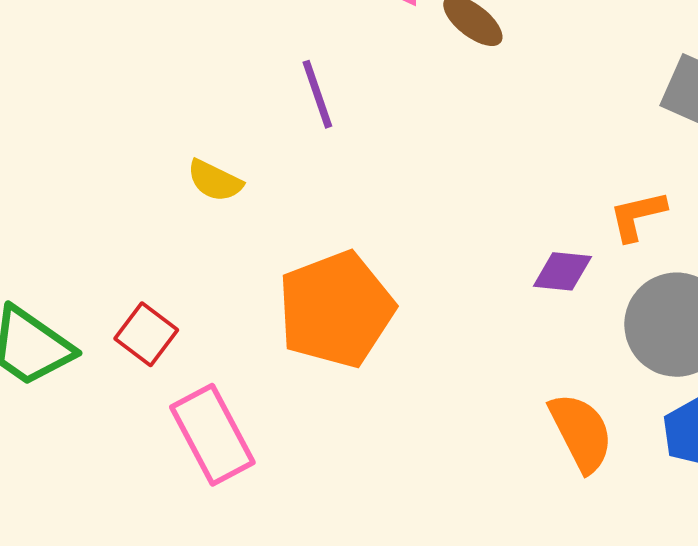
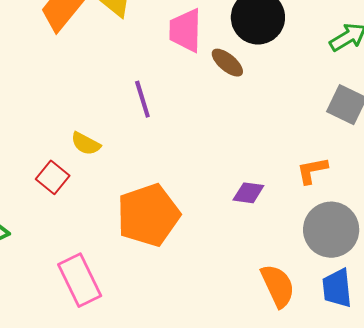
purple diamond: (562, 271) -> (248, 193), moved
red square: (146, 334) -> (53, 177), moved

